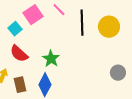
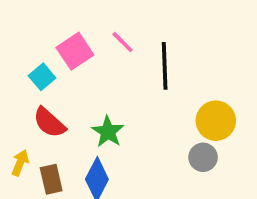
yellow circle: (109, 27) -> (216, 121), moved
gray circle: (118, 73) -> (203, 157), moved

